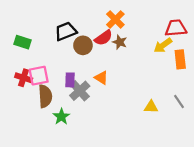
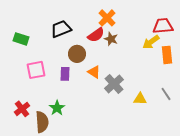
brown circle: (83, 45) -> (77, 54), moved
red cross: (24, 78) -> (22, 109), moved, turned 35
gray cross: (80, 91) -> (114, 84), moved
brown semicircle: (45, 96) -> (42, 122), moved

